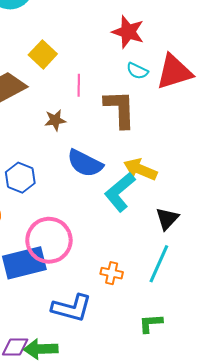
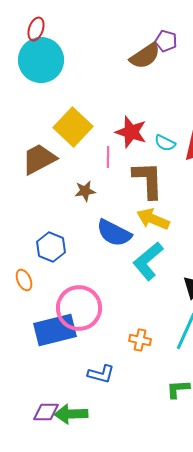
red star: (128, 32) -> (131, 132), moved
yellow square: (43, 54) -> (73, 127), size x1.4
yellow arrow: (140, 169) -> (153, 219), moved
blue L-shape: (72, 308) -> (101, 374), size x0.7

